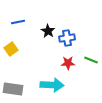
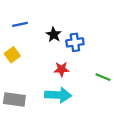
green line: (91, 60) -> (103, 77), moved
red star: (68, 63) -> (61, 69), moved

